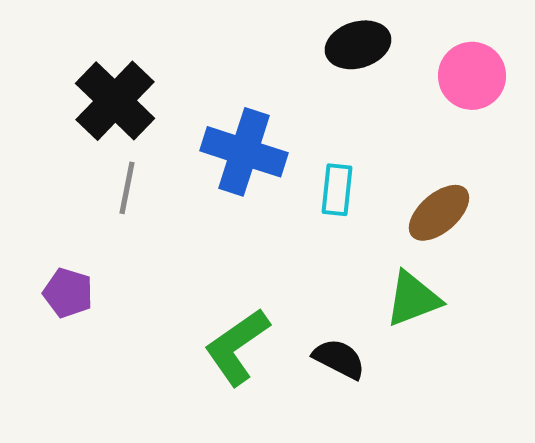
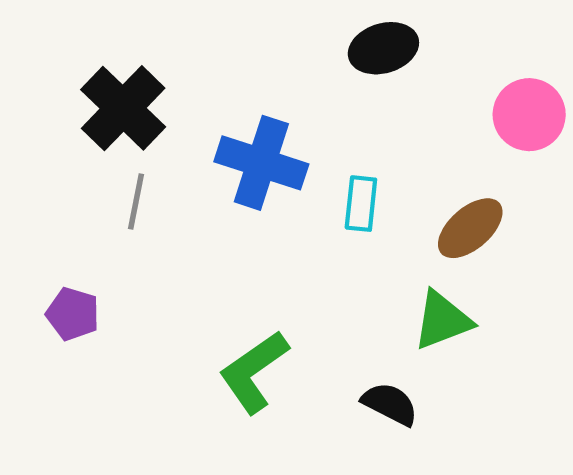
pink circle: (472, 76) -> (529, 115), moved
black semicircle: (339, 359) -> (390, 404), moved

